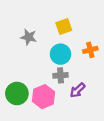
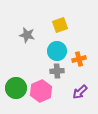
orange cross: (90, 50) -> (79, 59), moved
purple arrow: (78, 90) -> (80, 92), moved

